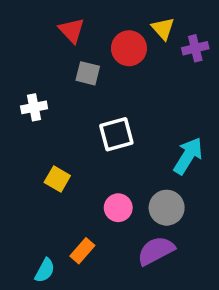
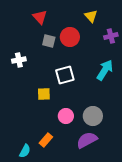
red circle: (129, 48) -> (70, 37), moved
purple cross: (195, 48) -> (111, 36), moved
cyan arrow: (188, 156) -> (105, 70), moved
yellow square: (57, 179) -> (44, 94), moved, turned -32

